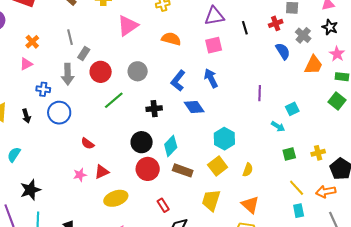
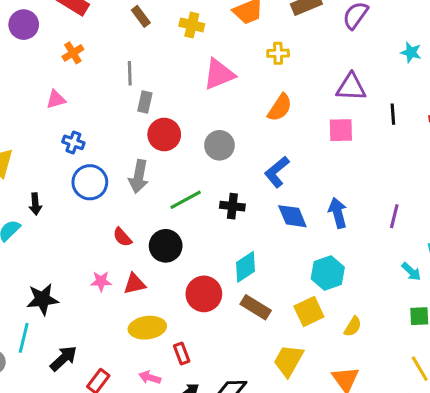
orange semicircle: (171, 39) -> (280, 108), turned 96
orange cross: (32, 42) -> (73, 53), moved
gray rectangle: (84, 54) -> (145, 102), turned -32
gray arrow: (68, 74) -> (139, 177), moved
blue arrow: (211, 78) -> (338, 213), moved
green line: (114, 100) -> (186, 200), moved
black arrow: (26, 116) -> (35, 204), moved
black circle: (142, 142) -> (166, 246), moved
black star: (30, 190) -> (42, 299), moved
red rectangle: (163, 205) -> (182, 353), moved

